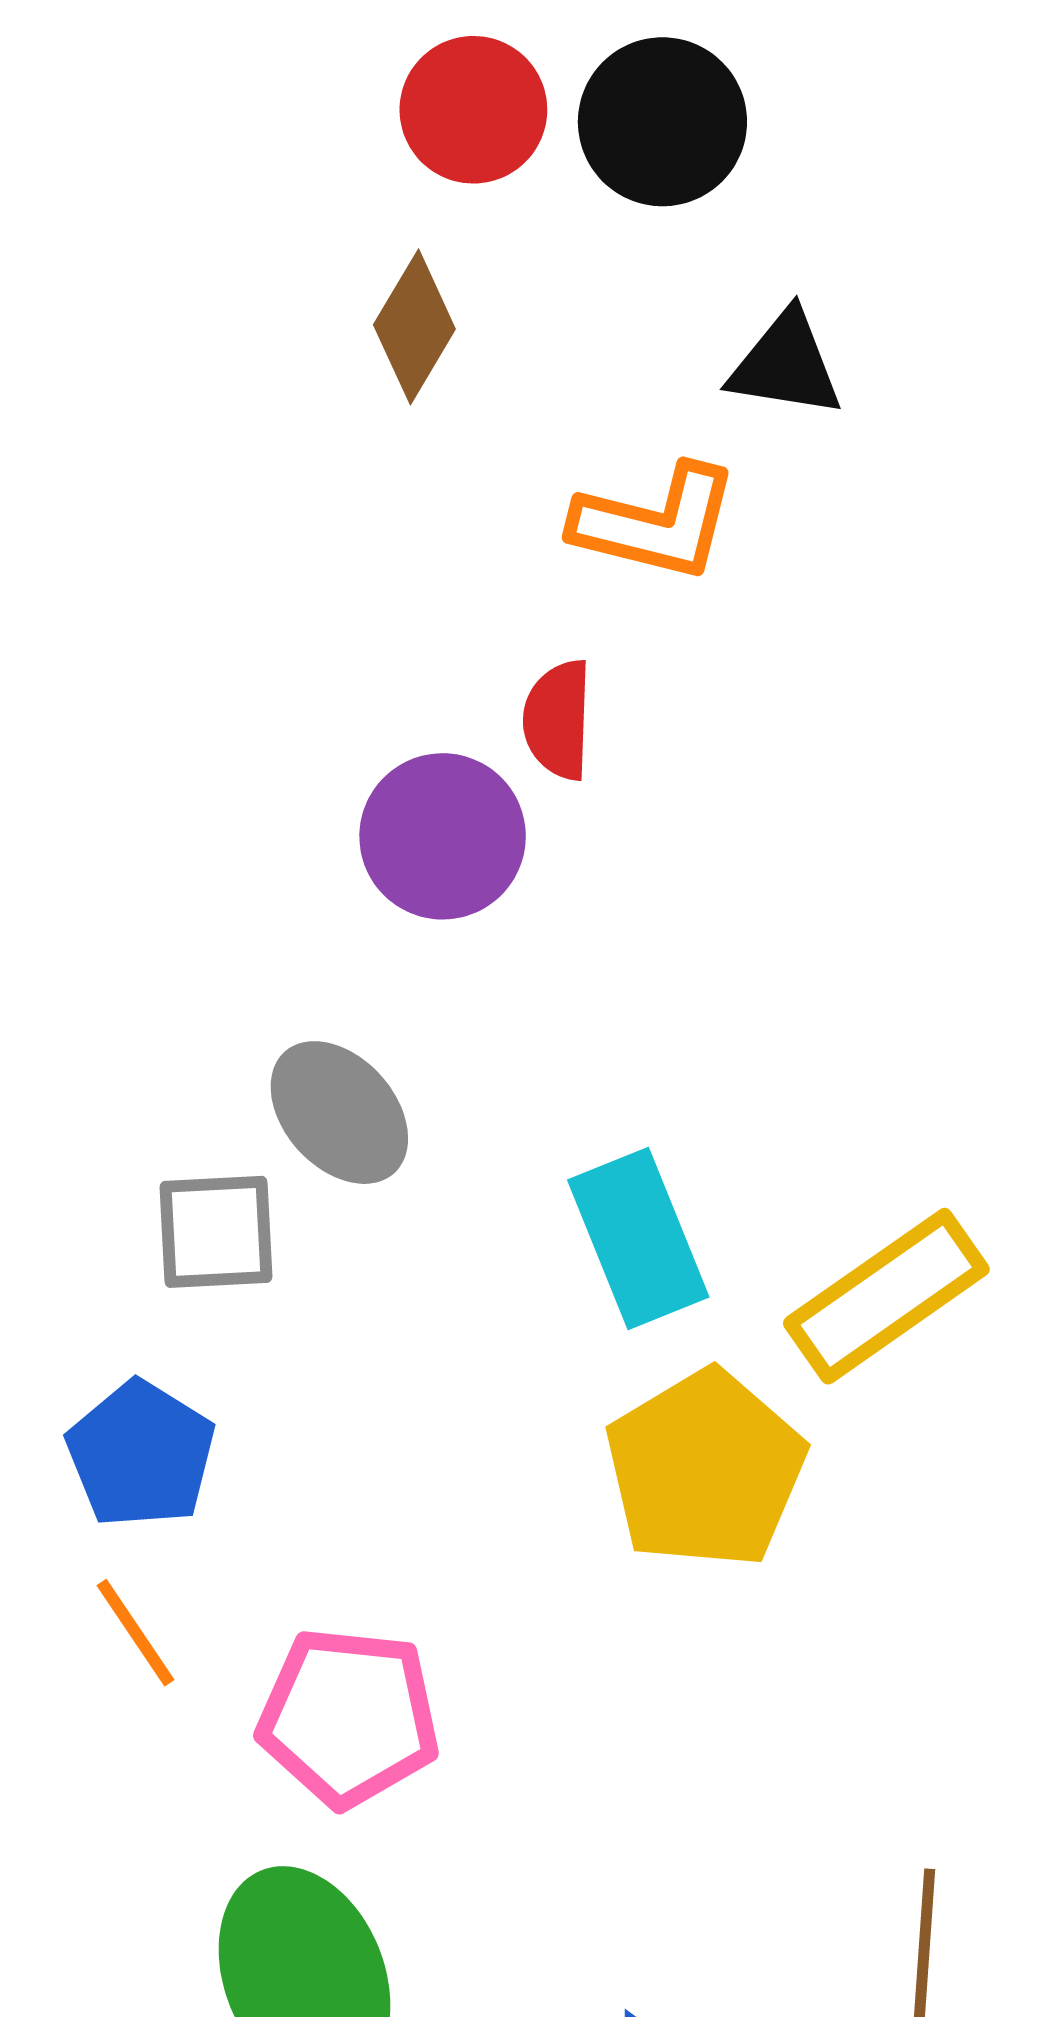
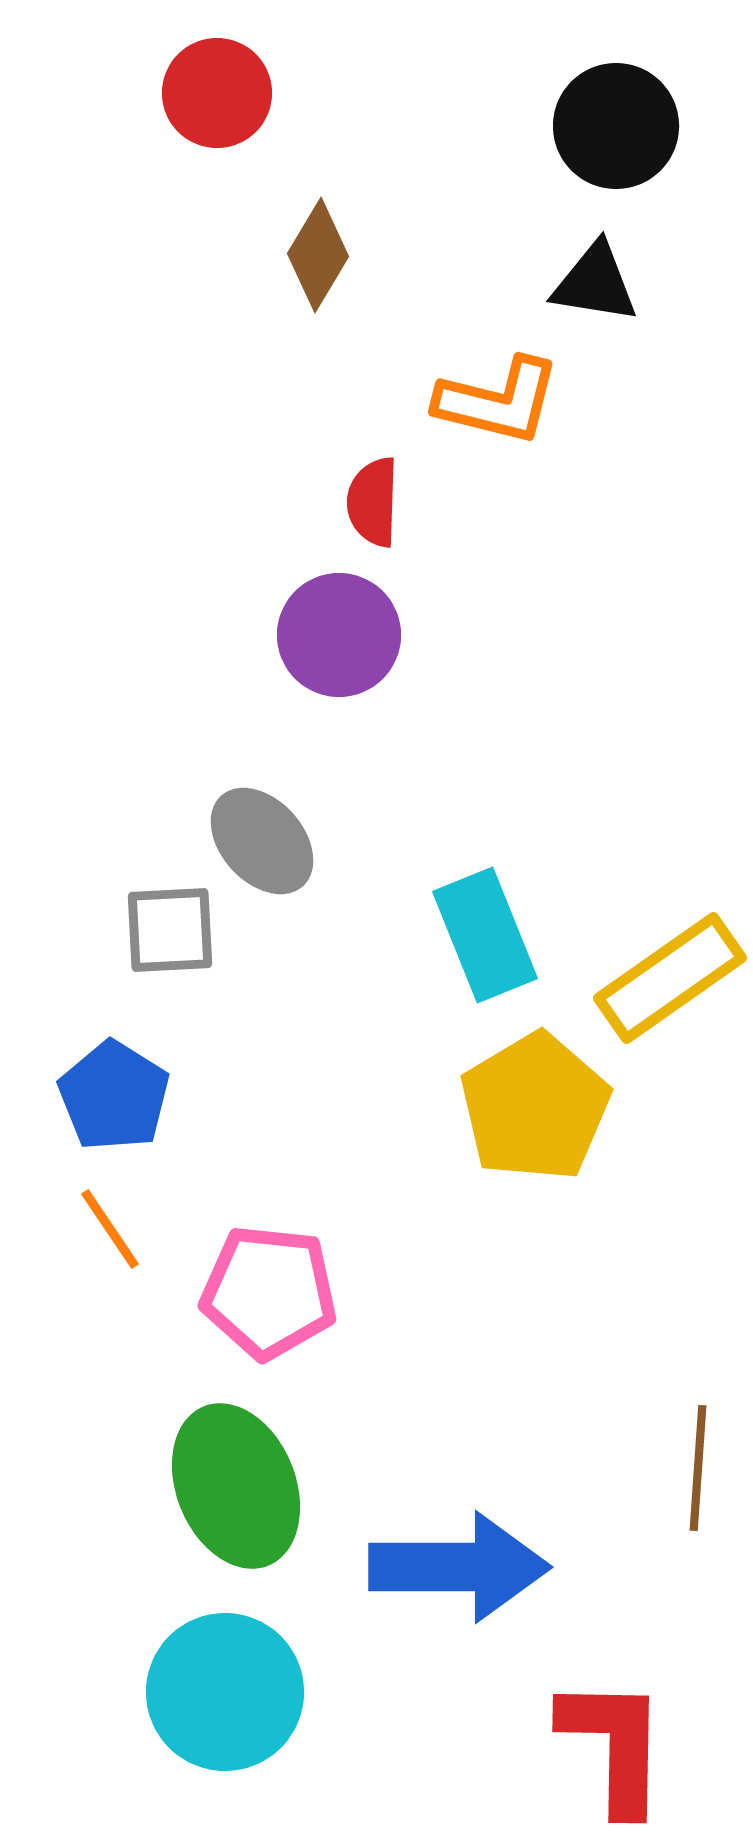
red circle: (473, 110) -> (217, 93), moved
black circle: (662, 122) -> (616, 126), moved
red semicircle: (558, 720) -> (373, 502), moved

